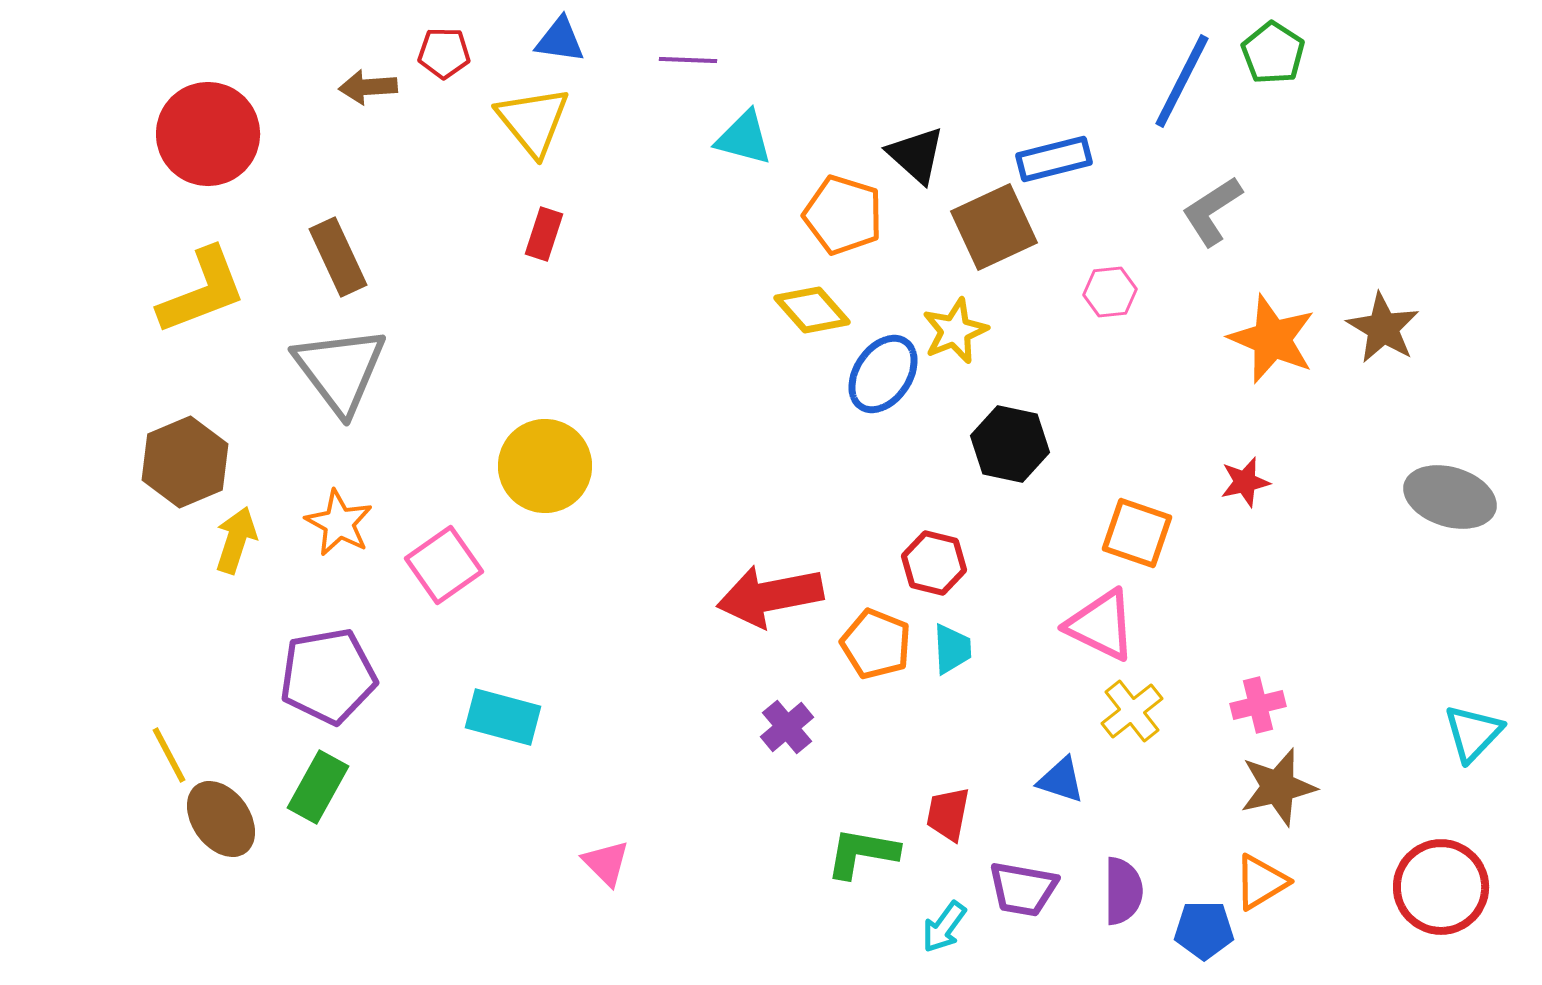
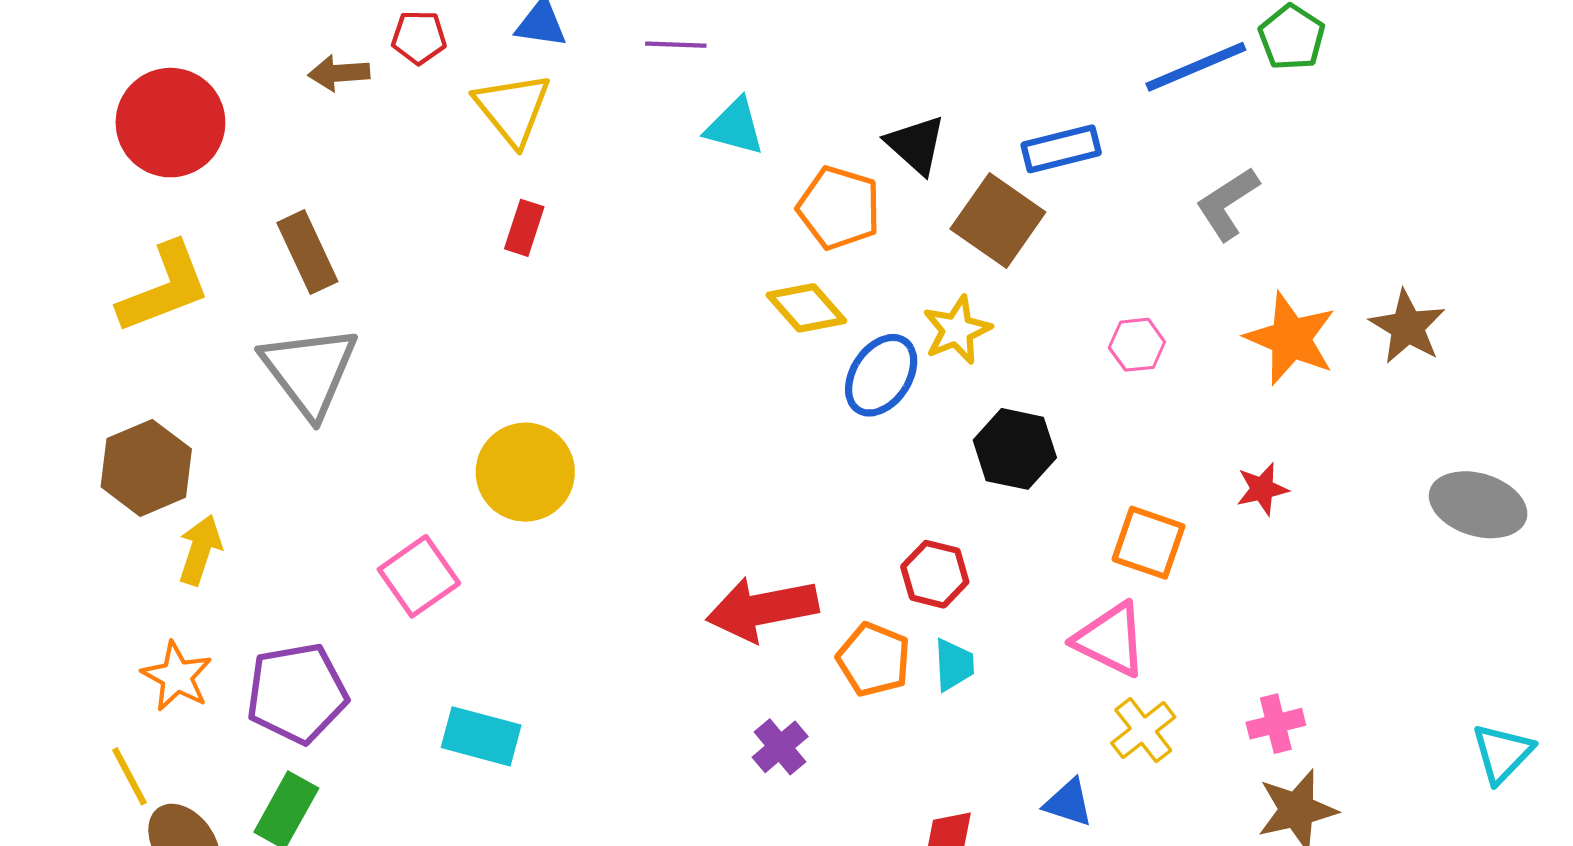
blue line: (1182, 81) -> (1196, 67), turned 40
brown square: (994, 227) -> (998, 220), turned -30
pink hexagon: (1110, 292) -> (1137, 345), moved
orange star: (339, 523) -> (177, 676), moved

